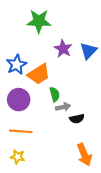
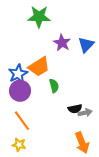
blue star: (17, 65) -> (18, 74), moved
gray arrow: (63, 107) -> (85, 113), moved
orange line: (21, 131) -> (22, 121), turned 50

